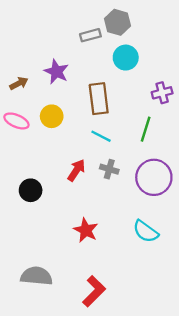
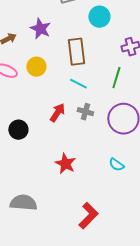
cyan semicircle: (146, 231) -> (116, 165), size x0.7
red L-shape: (94, 291) -> (88, 216), moved

